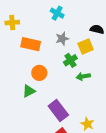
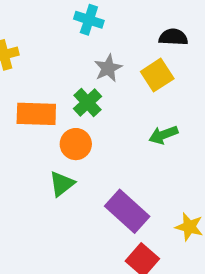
orange rectangle: (31, 44) -> (36, 114), moved
green cross: (70, 60) -> (88, 103), moved

